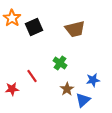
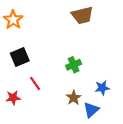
black square: (34, 27) -> (20, 57), moved
brown trapezoid: (75, 29) -> (82, 15), moved
green cross: (60, 63) -> (74, 65), moved, turned 32

